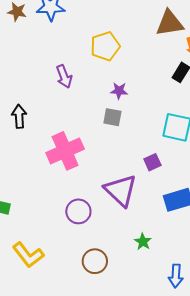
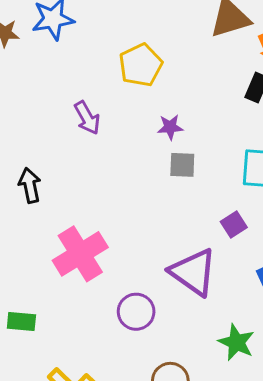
gray square: (112, 117) -> (182, 165), moved
pink cross: (65, 151) -> (80, 254), moved
green star: (143, 242) -> (236, 342), size x1.4

